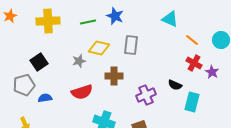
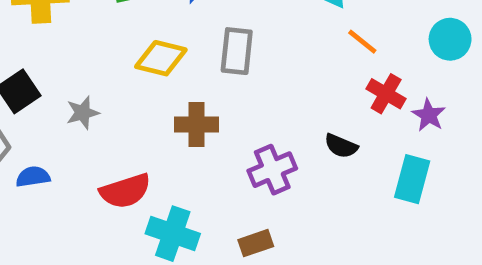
orange line: (192, 40) -> (362, 42), moved
gray star: (79, 61) -> (83, 113), moved
red semicircle: (82, 92) -> (125, 191), moved
cyan rectangle: (192, 102) -> (412, 179), moved

